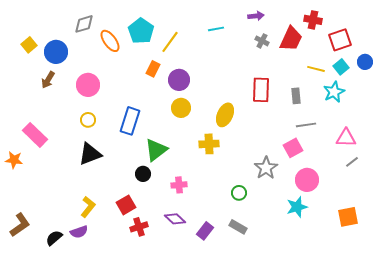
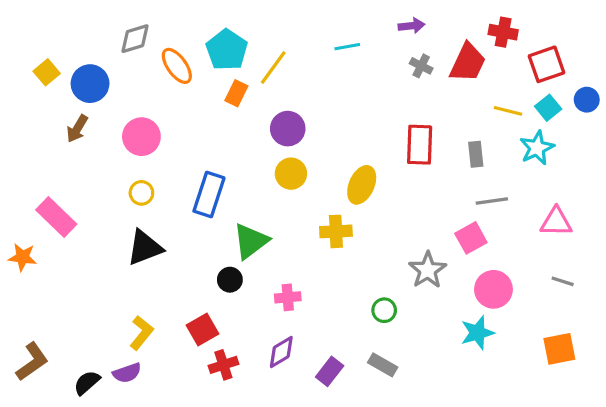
orange rectangle: (153, 69) -> (236, 93), moved
gray line: (352, 162) -> (563, 281), moved, turned 56
purple diamond: (175, 219) -> (281, 352), turned -75

